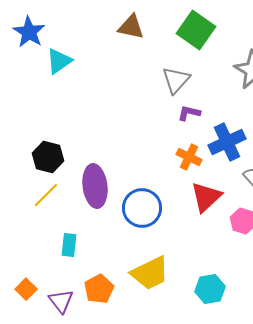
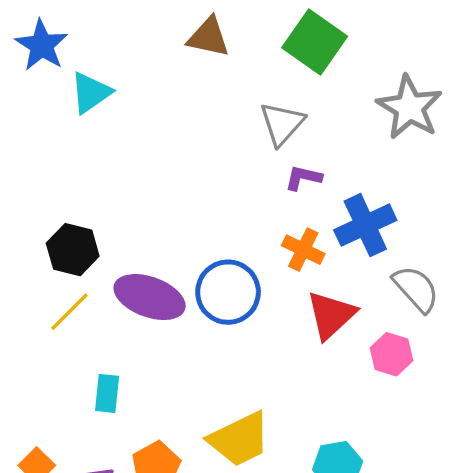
purple ellipse: (95, 186) -> (150, 297), turned -63
blue circle: (142, 208) -> (228, 292), moved

